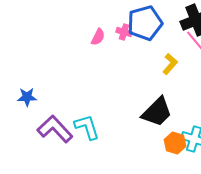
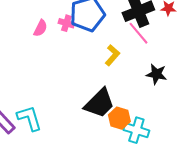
orange hexagon: (175, 143) -> (119, 118), moved

